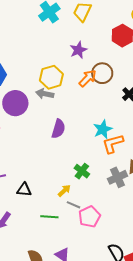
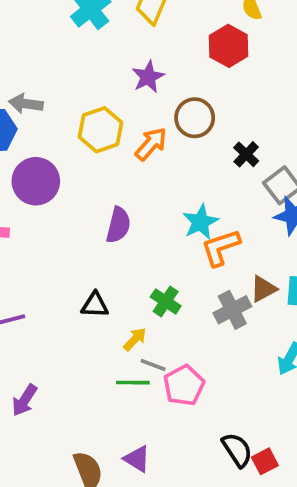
orange arrow: (88, 78) -> (151, 144), moved
gray arrow: (45, 94) -> (26, 104), moved
black triangle: (24, 190) -> (95, 305), moved
green line: (49, 217) -> (133, 383), moved

